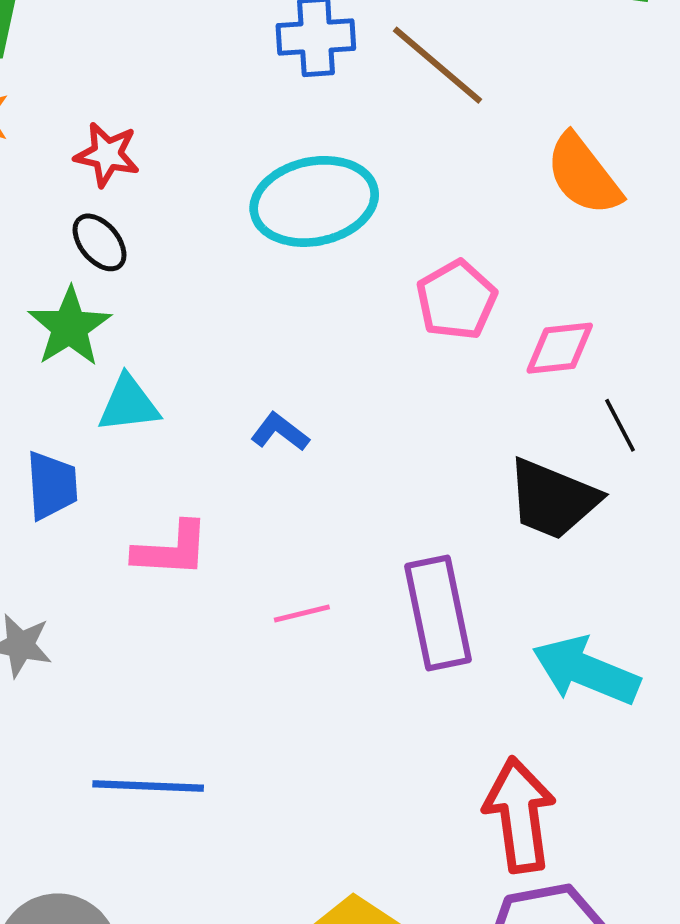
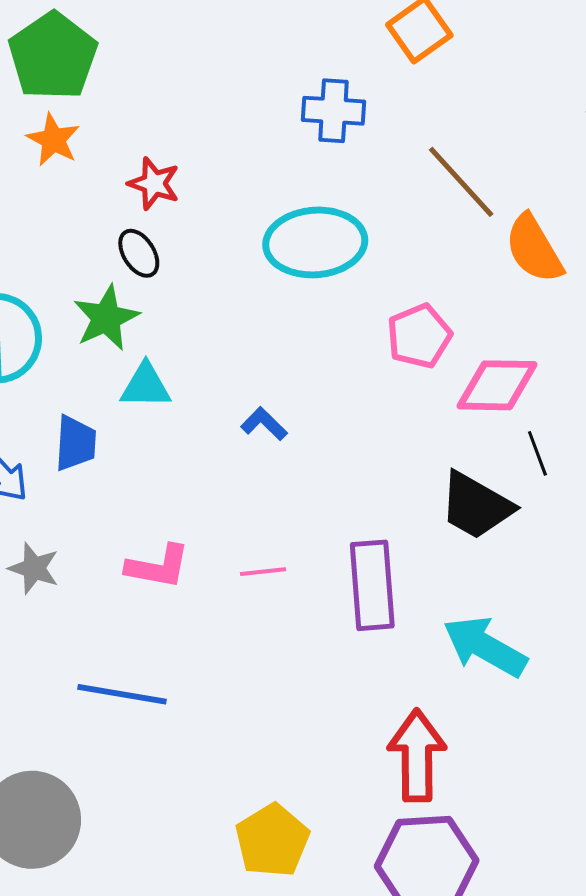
brown line: (437, 65) -> (461, 182), moved
pink diamond: (560, 348) -> (497, 385), size x1.4
pink L-shape: (171, 549) -> (158, 567), moved

